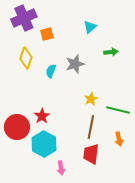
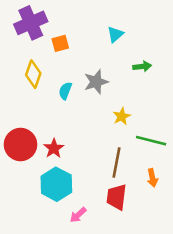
yellow star: (91, 99) -> (122, 116), moved
red circle: (17, 127) -> (20, 145), moved
pink arrow: (61, 168) -> (78, 215), turned 56

